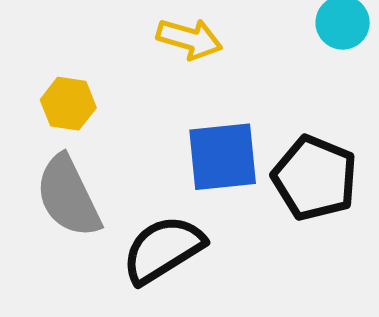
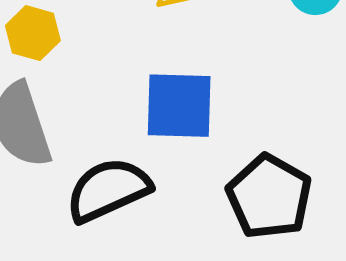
black pentagon: (315, 178) -> (269, 197), moved

